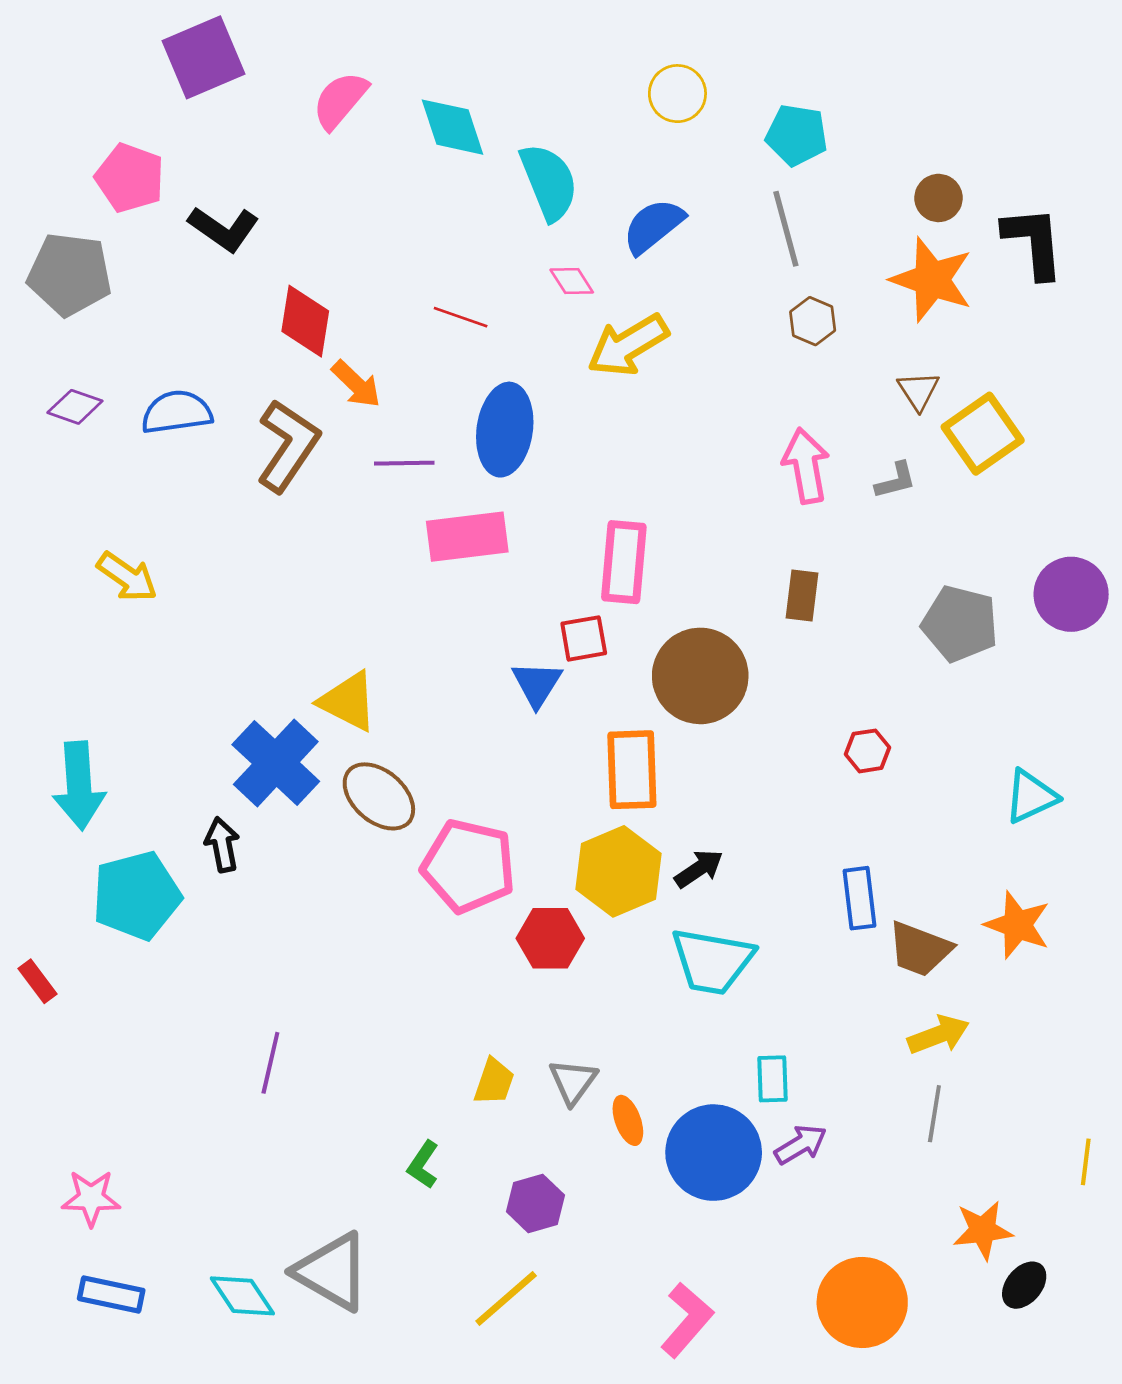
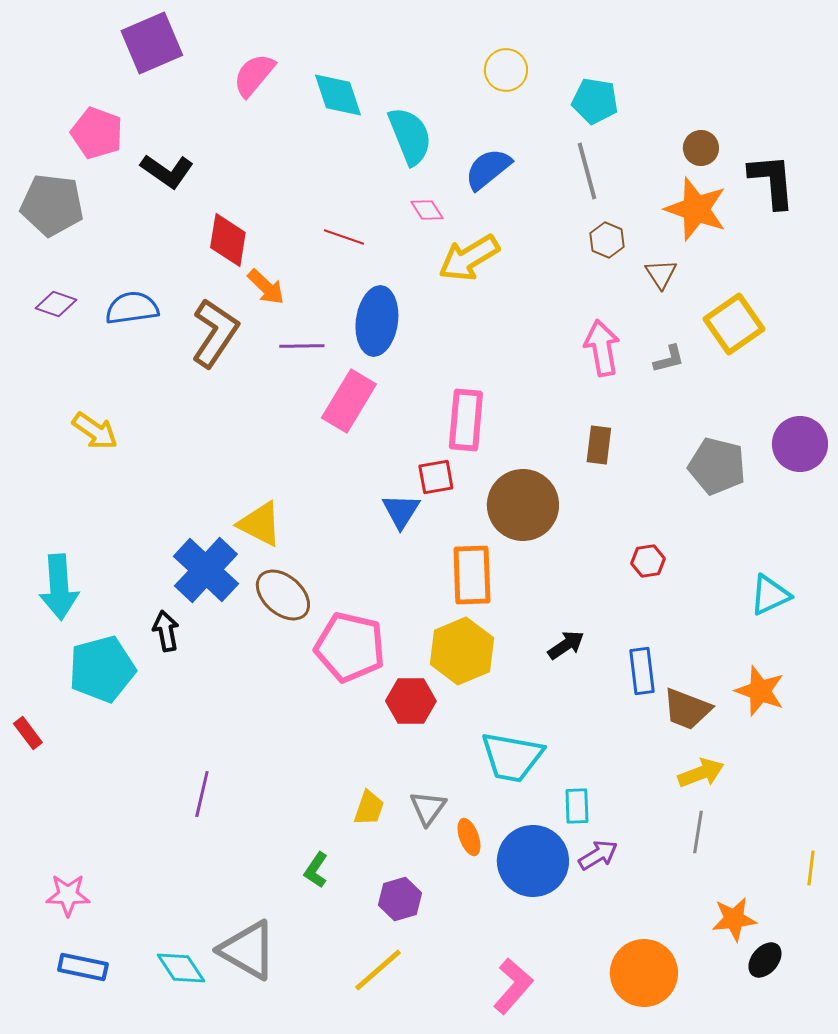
brown triangle: (918, 391) -> (661, 274), moved
pink rectangle: (467, 537) -> (349, 401), turned -52
black arrow: (699, 869) -> (566, 645), moved
cyan trapezoid: (712, 961) -> (512, 757), moved

